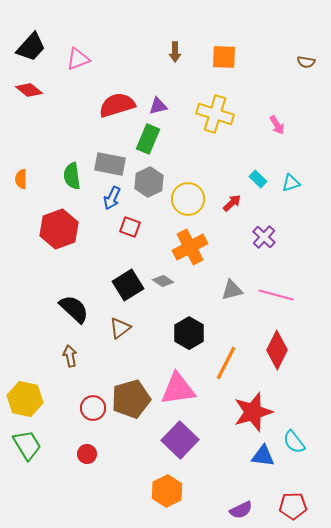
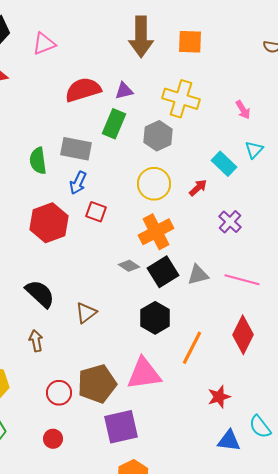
brown arrow: (175, 52) -> (141, 37), size x2.0
cyan rectangle: (258, 179) -> (224, 164), size x1.4
gray hexagon: (149, 182) -> (158, 136), moved
cyan triangle: (291, 183) -> (254, 150), moved, turned -30
red hexagon: (59, 229) -> (49, 223), moved
black square: (128, 285) -> (163, 272), moved
red star: (253, 412) -> (219, 397), size x0.6
purple square: (180, 440) -> (121, 427), moved, turned 33

